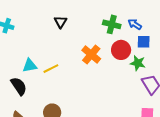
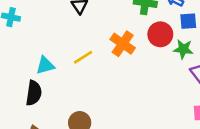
yellow line: (51, 69) -> (83, 57), moved
black semicircle: (19, 86) -> (34, 93), turned 48

